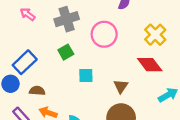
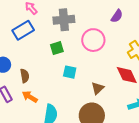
blue rectangle: (25, 62) -> (23, 30), moved
brown semicircle: (37, 91) -> (25, 76), turned 64

